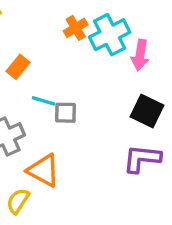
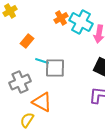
cyan cross: (110, 35) -> (81, 22), turned -35
gray square: (65, 113) -> (55, 68), size x1.5

